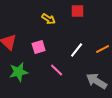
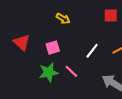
red square: (78, 11) -> (111, 16), moved
green star: (19, 72) -> (49, 72), moved

